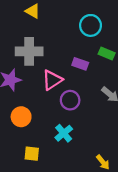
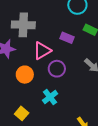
orange circle: (21, 117) -> (25, 75), moved
yellow square: (32, 154) -> (22, 113), turned 32

